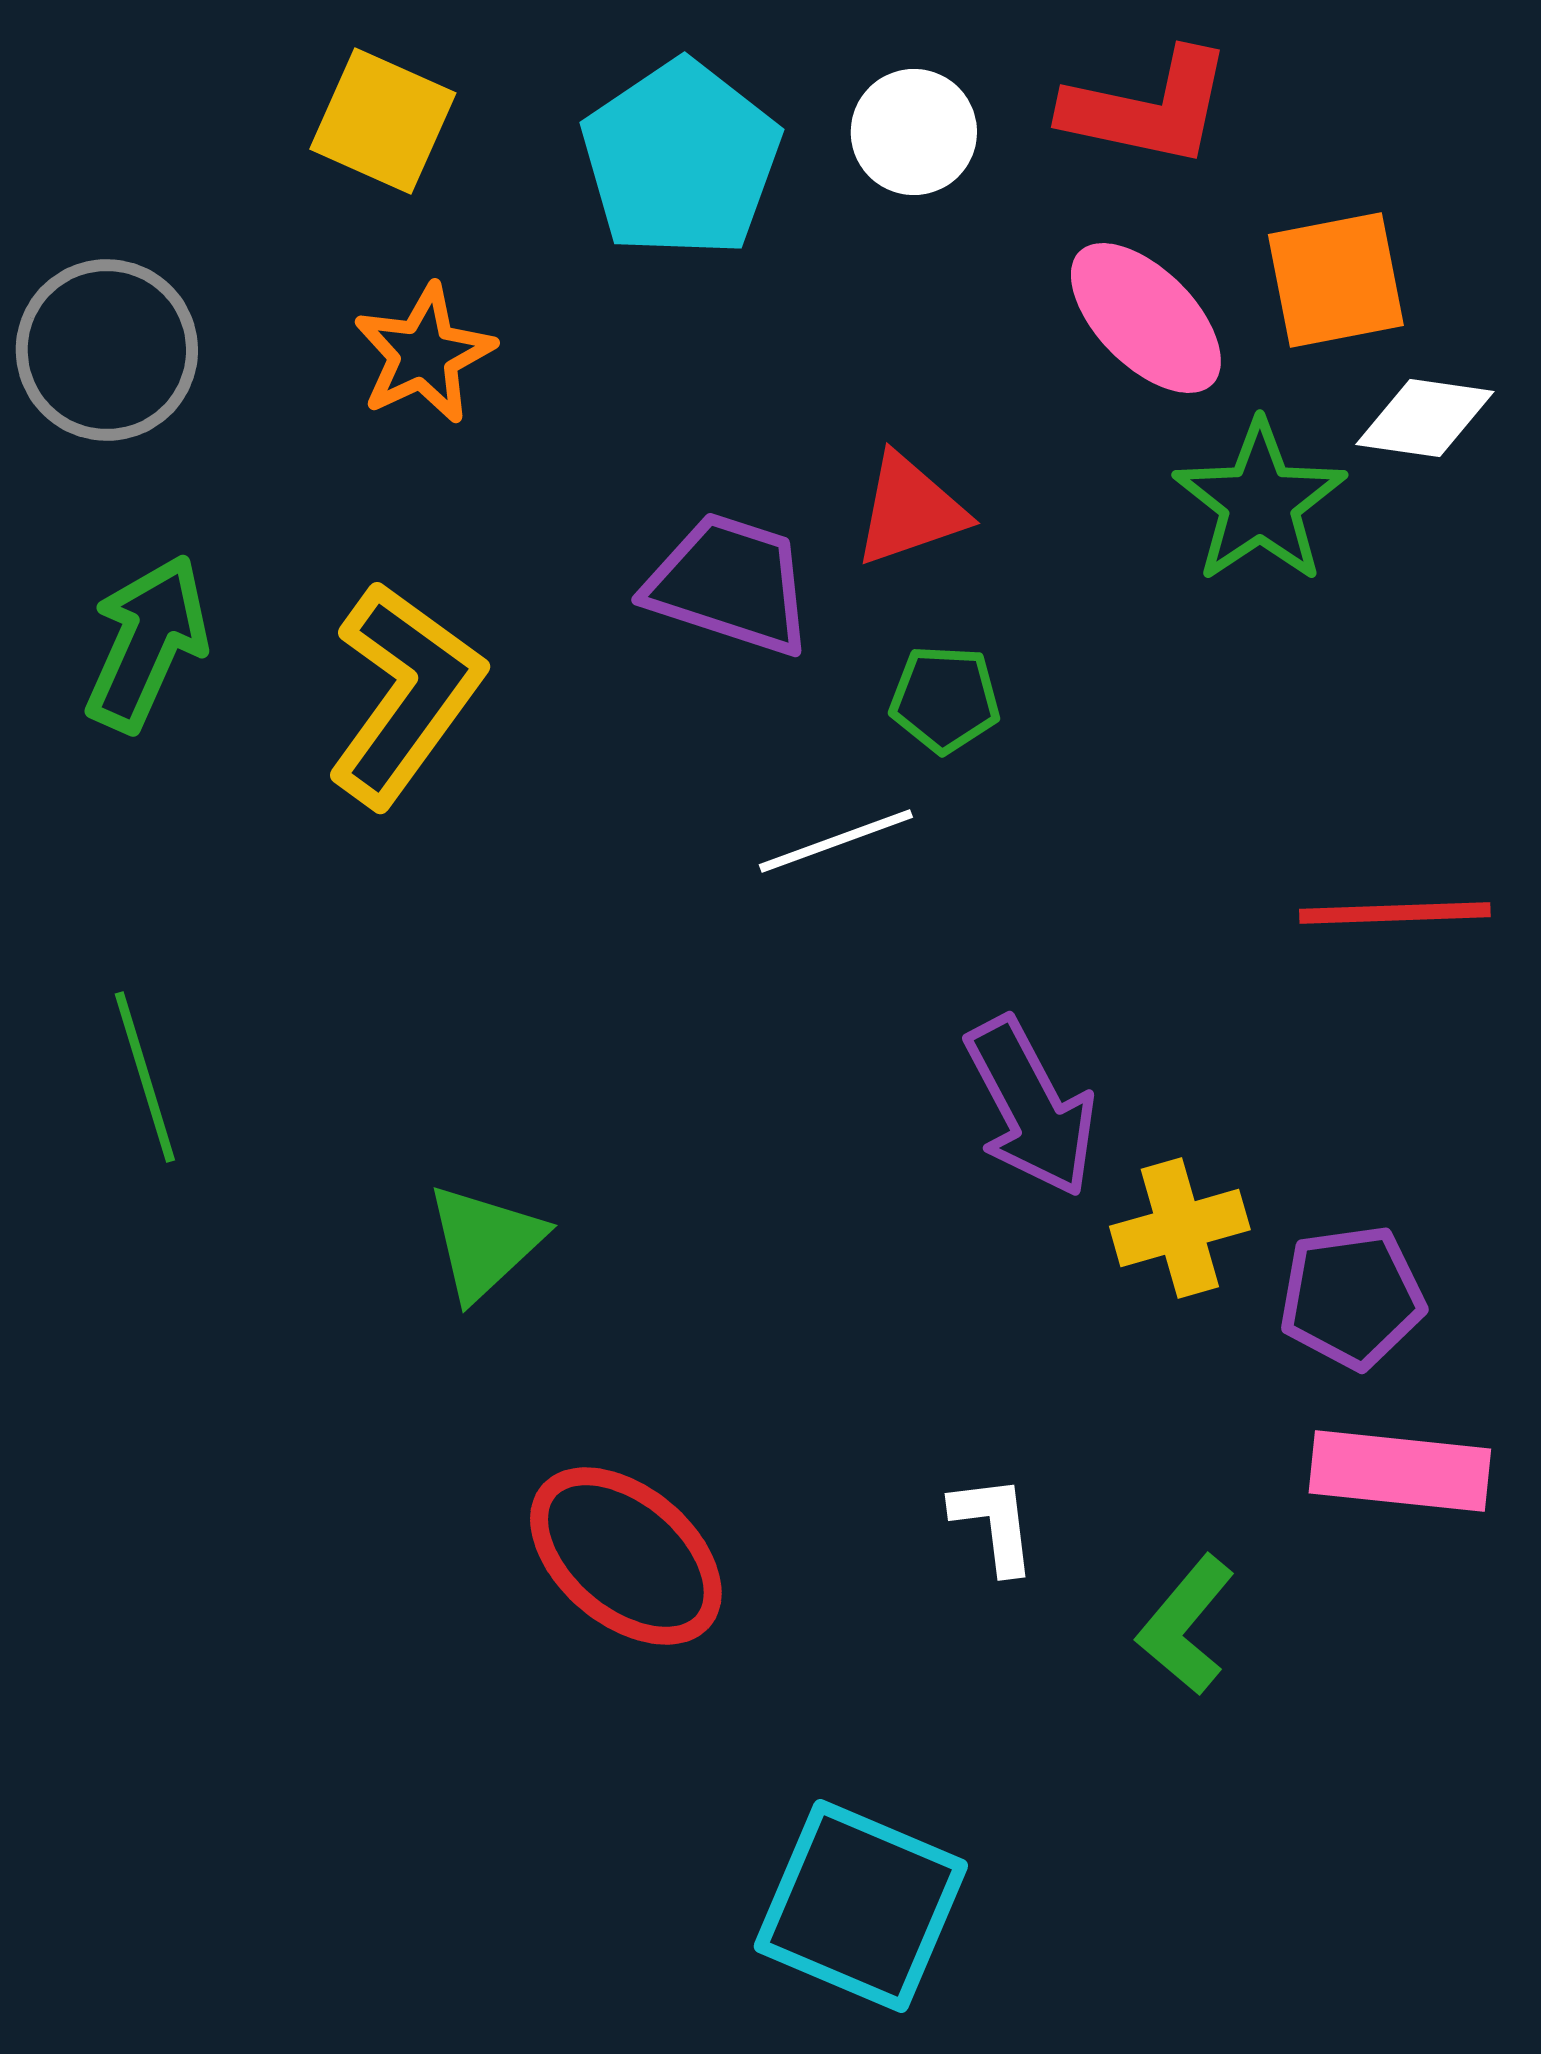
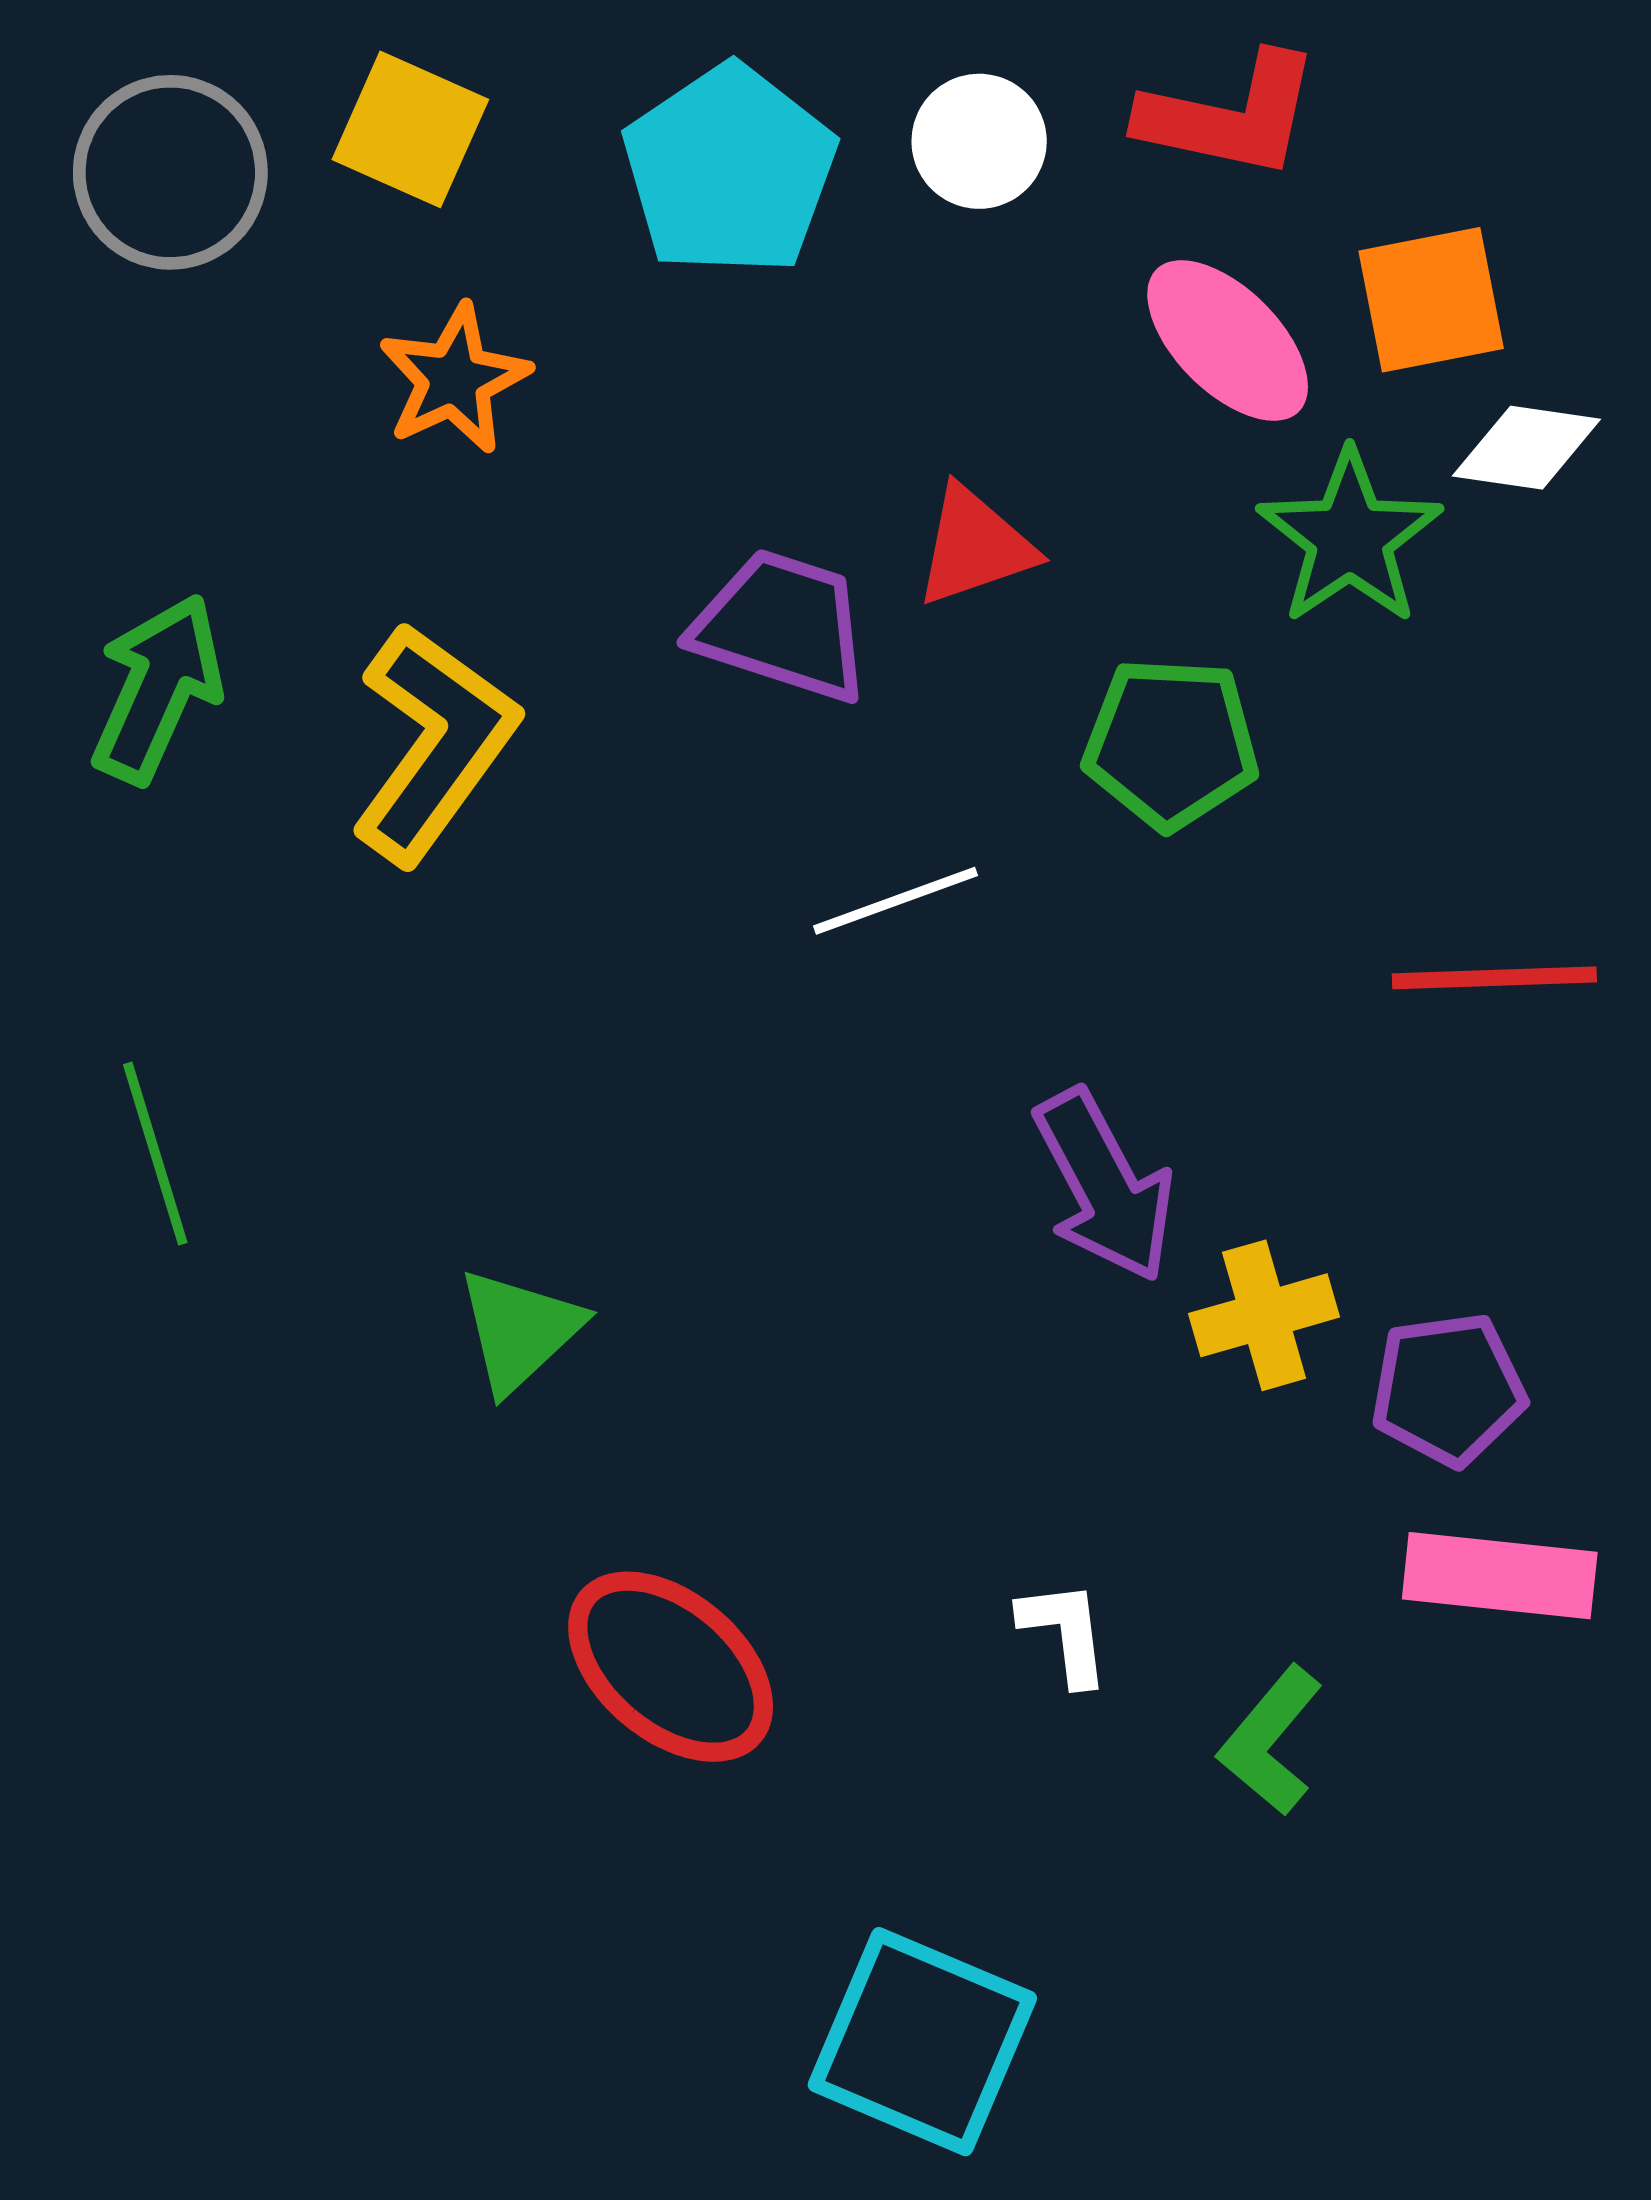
gray circle: (107, 350) -> (170, 172), moved
green pentagon: (945, 699) -> (1171, 743), moved, size x1.5

